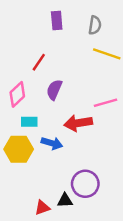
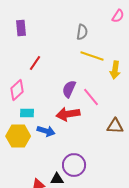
purple rectangle: (57, 20) -> (21, 28), moved
purple semicircle: (54, 90) -> (69, 89), moved
pink line: (106, 103) -> (91, 97), turned 66

